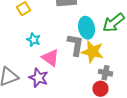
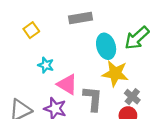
gray L-shape: (76, 45) -> (93, 99), moved
gray cross: (106, 73) -> (132, 97), turned 32

